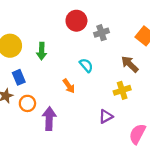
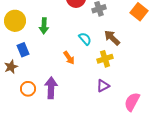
brown arrow: (130, 64) -> (112, 38), moved
yellow cross: (122, 90) -> (105, 59), moved
orange circle: (27, 103) -> (28, 89), moved

